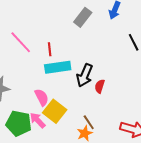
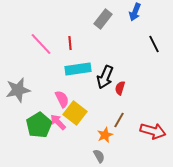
red line: (50, 49) -> (70, 43), moved
brown line: (89, 122) -> (119, 120), moved, turned 63
green pentagon: (19, 123) -> (39, 125), turned 30

